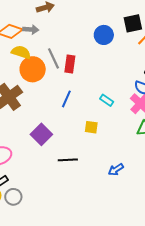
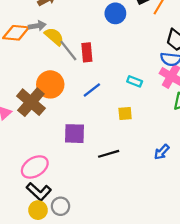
yellow semicircle: (21, 52) -> (54, 36), moved, turned 36
orange circle: (33, 69) -> (50, 84), moved
blue line: (66, 99) -> (92, 90), turned 42
purple square: (41, 134) -> (75, 134), turned -30

